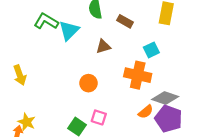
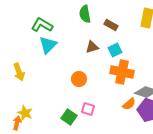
cyan triangle: (69, 30) -> (48, 45), moved
cyan square: (151, 50) -> (115, 50), moved

